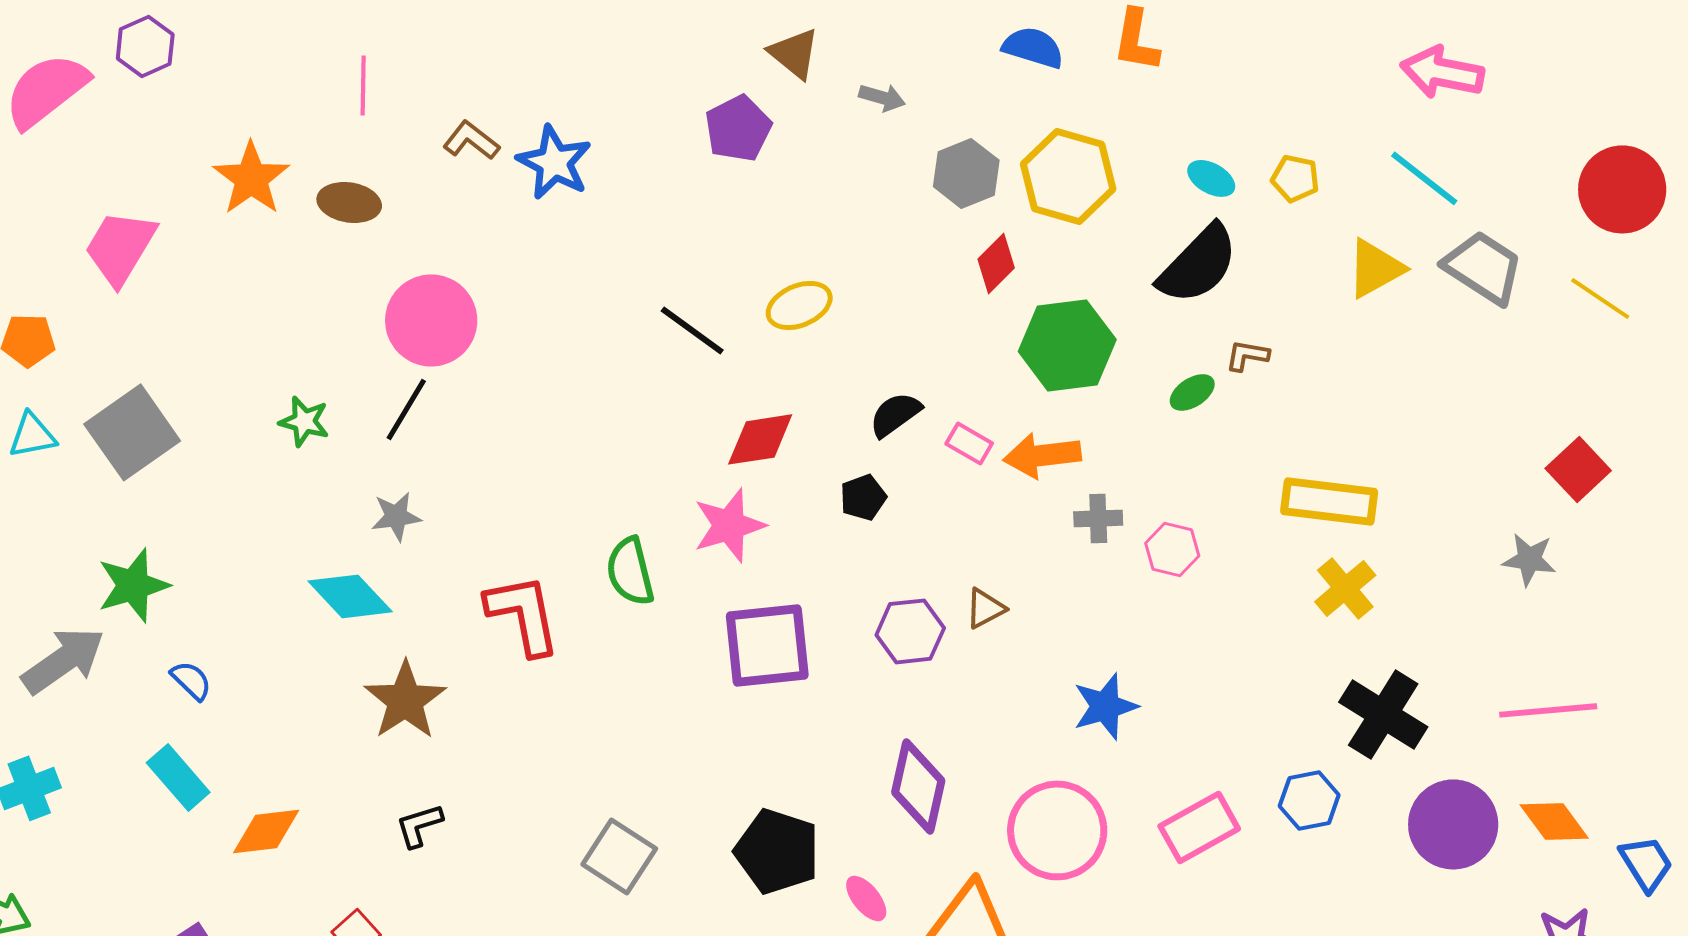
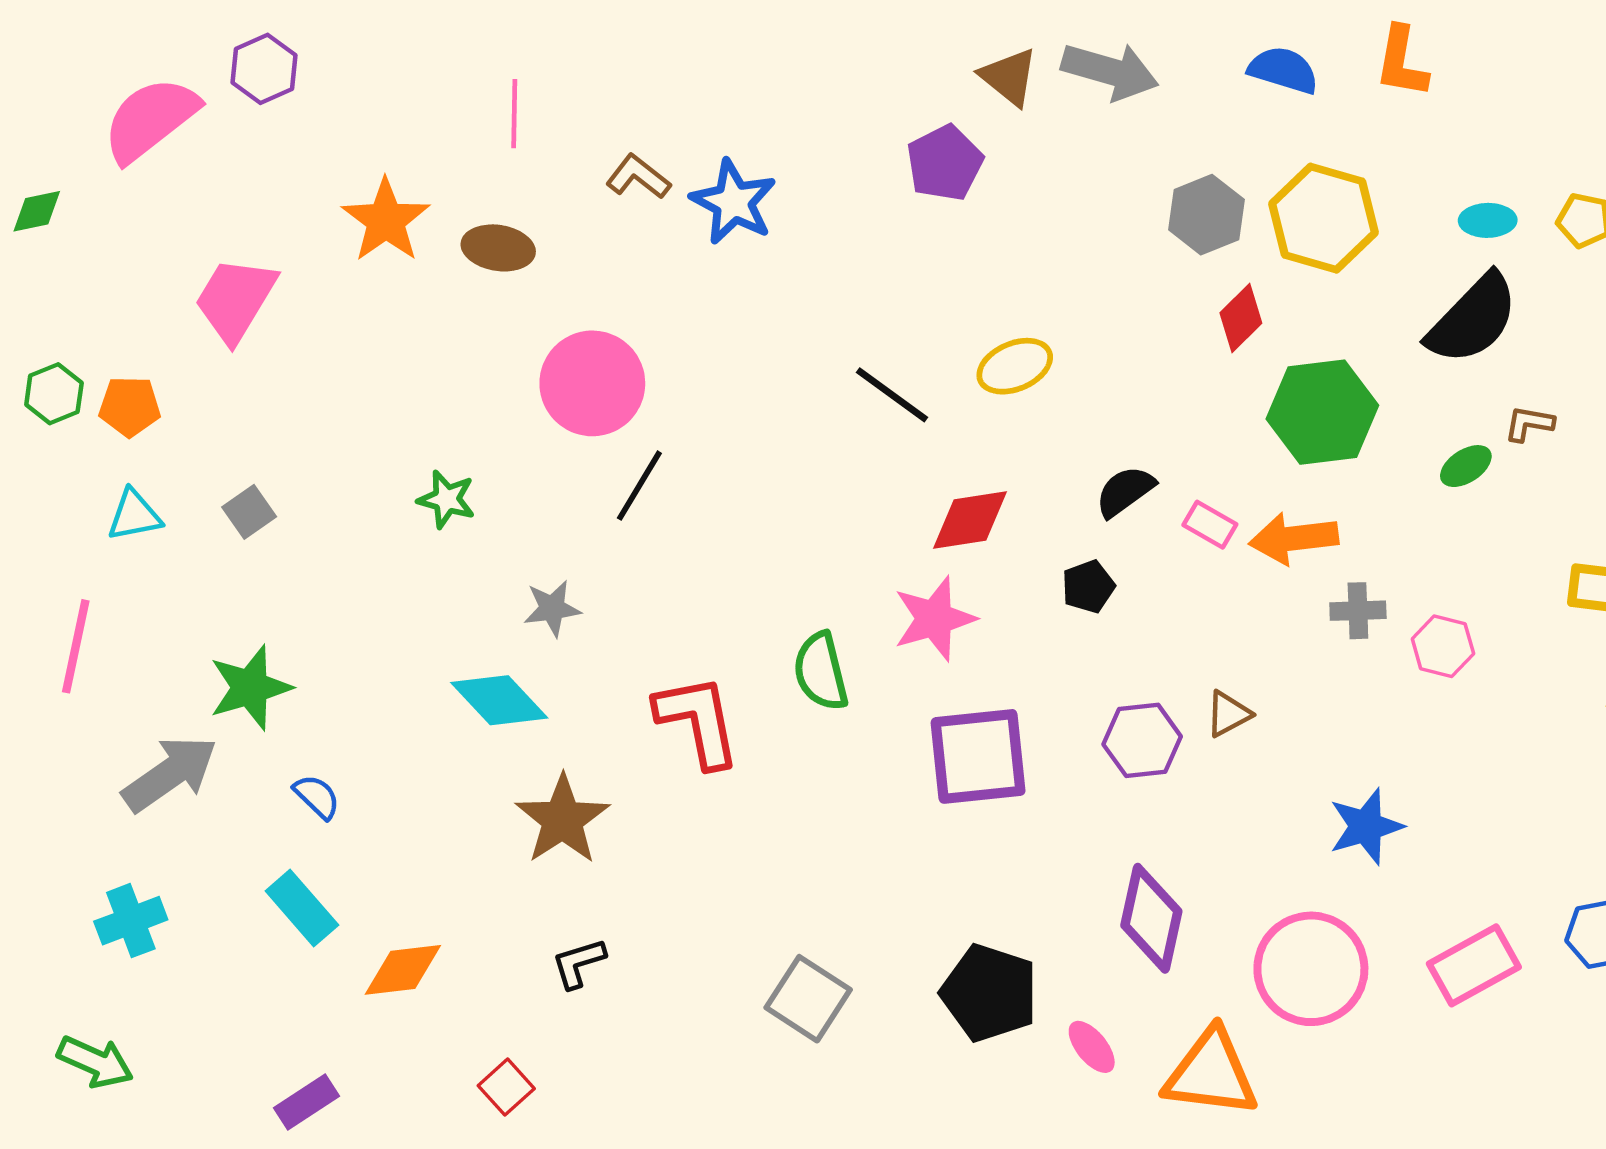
gray arrow: (882, 97) -> (1110, 71), moved, size x1.8
cyan ellipse: (1211, 178) -> (1488, 220), turned -30
black line: (406, 409) -> (639, 486), moved
gray square: (132, 432) -> (249, 512), size x0.5

